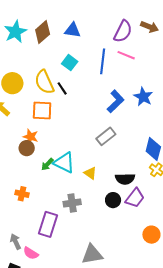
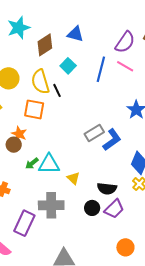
brown diamond: (43, 32) -> (45, 45), moved
blue L-shape: (116, 101) -> (112, 140), moved
gray rectangle: (106, 136) -> (94, 133), moved
cyan triangle: (64, 163) -> (49, 164), turned -35
gray cross: (72, 203) -> (51, 205), size x1.4

